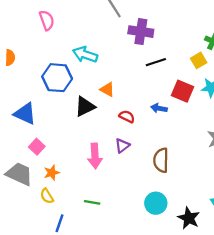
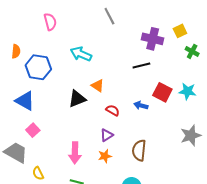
purple cross: (141, 32) -> (153, 39), moved
yellow square: (199, 60) -> (180, 31), moved
blue hexagon: (57, 78) -> (38, 67), moved
pink arrow: (95, 156) -> (75, 153), moved
orange star: (52, 173) -> (105, 156), moved

